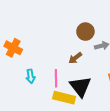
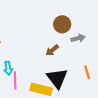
pink line: (56, 78) -> (15, 80), moved

